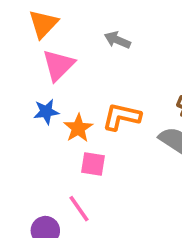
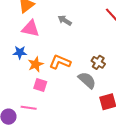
pink triangle: (58, 65) -> (31, 29), turned 48
pink line: (79, 209) -> (29, 108), turned -56

